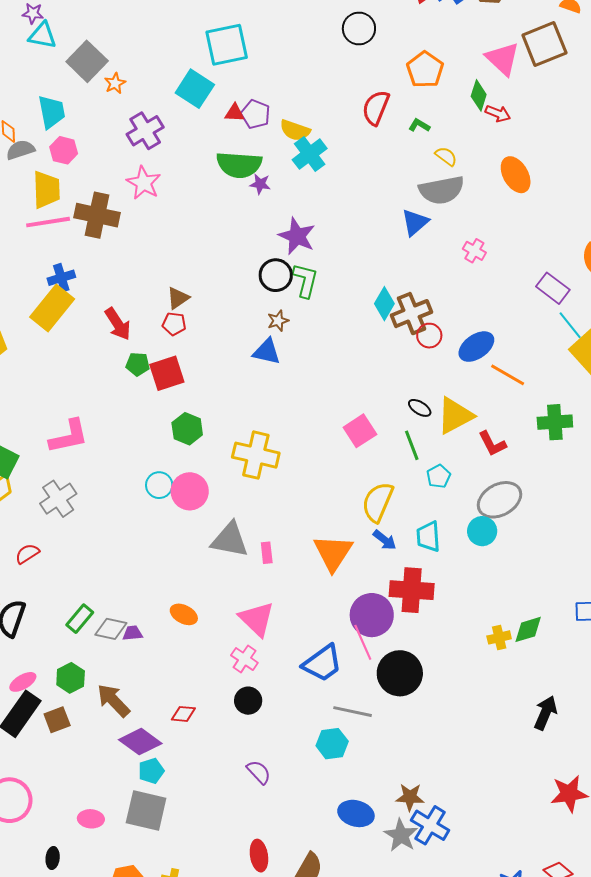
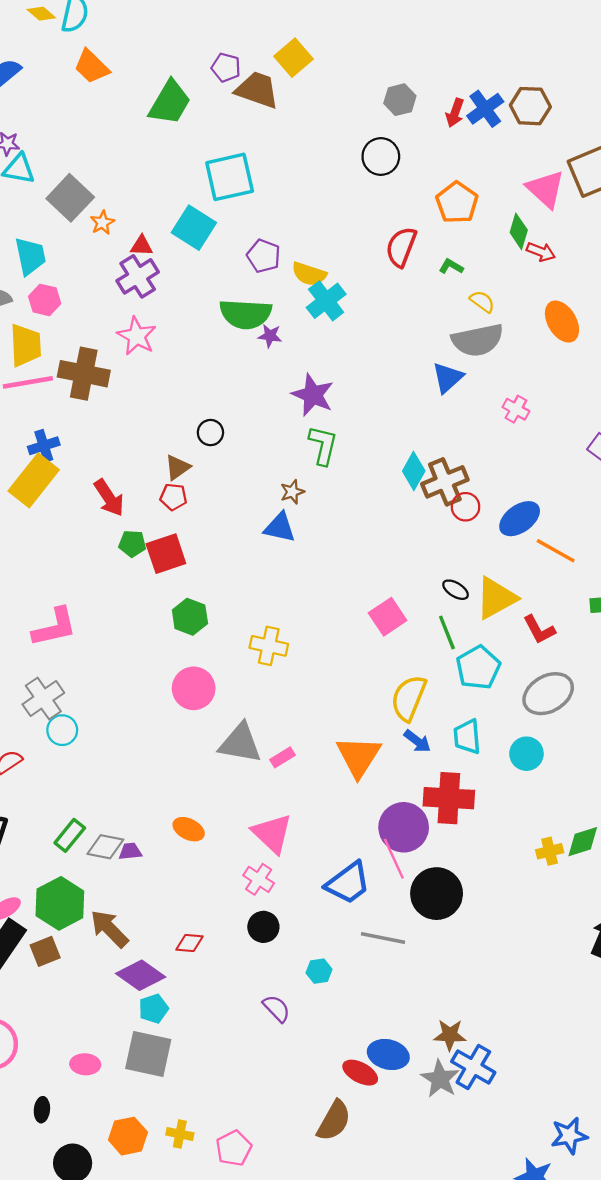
red triangle: (234, 113) -> (142, 246), moved
black circle: (276, 275) -> (210, 433), moved, size x0.7
yellow cross: (256, 455) -> (269, 646), size x0.7
cyan pentagon: (439, 476) -> (478, 668), size x1.6
cyan circle: (159, 485) -> (62, 730), moved
cyan circle: (482, 531) -> (526, 754), moved
pink rectangle: (267, 553) -> (283, 757), turned 65
green hexagon: (71, 678) -> (60, 903), size x1.5
cyan hexagon: (332, 744) -> (319, 971), moved, size x0.7
red ellipse: (259, 856) -> (360, 1073), moved, turned -52

